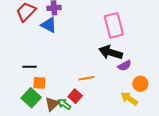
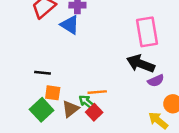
orange line: (86, 78) -> (97, 92), moved
brown triangle: (52, 104) -> (70, 109), moved
green arrow: (64, 104) -> (87, 102), moved

